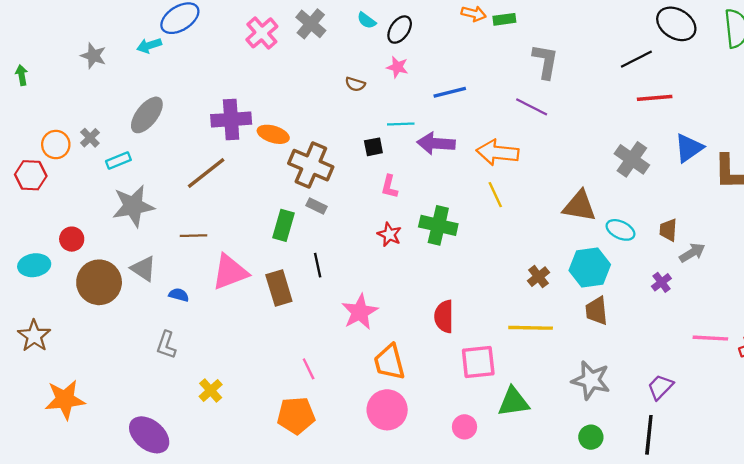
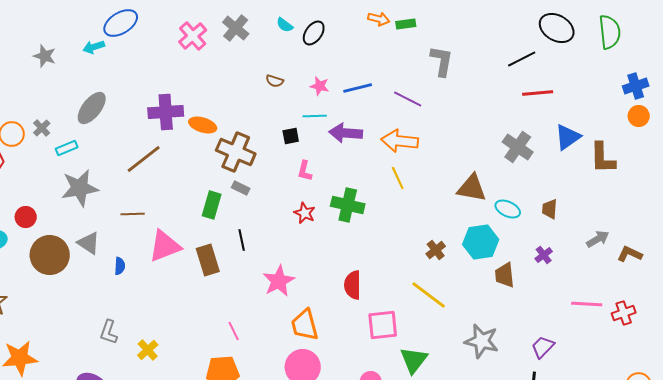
pink star: (397, 67) -> (320, 86), moved
purple line: (532, 107) -> (408, 99), moved
gray arrow: (692, 253) -> (598, 239), moved
blue semicircle: (179, 295) -> (120, 266), turned 78
brown trapezoid: (597, 311) -> (505, 275), moved
yellow line: (531, 328) -> (429, 295), turned 36
gray L-shape: (166, 345) -> (109, 332), moved
green triangle: (513, 402) -> (414, 360), turned -44

